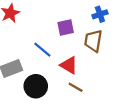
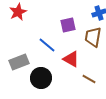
brown line: (76, 87) -> (89, 79), moved

